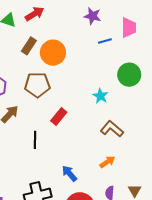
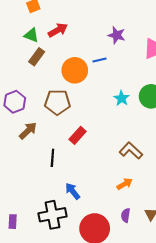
blue line: (105, 41) -> (100, 60), moved
brown rectangle: (29, 46) -> (37, 57), moved
cyan star: (100, 96) -> (122, 98), moved
blue arrow: (69, 173) -> (73, 191), moved

